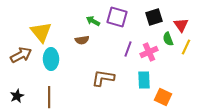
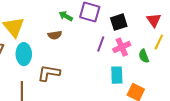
black square: (154, 17) -> (119, 22), moved
green semicircle: (168, 39) -> (144, 56), moved
brown L-shape: (103, 78) -> (49, 73), moved

